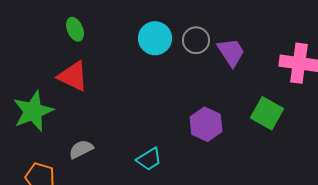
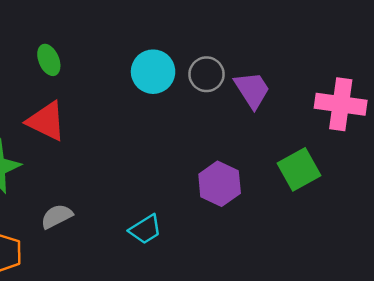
green square: (267, 113) -> (299, 169), turned 32

